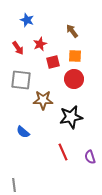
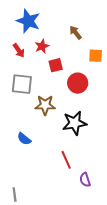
blue star: (27, 20) -> (28, 21), size x1.6
orange square: (75, 56) -> (96, 56), moved
purple semicircle: (90, 157) -> (85, 180), moved

